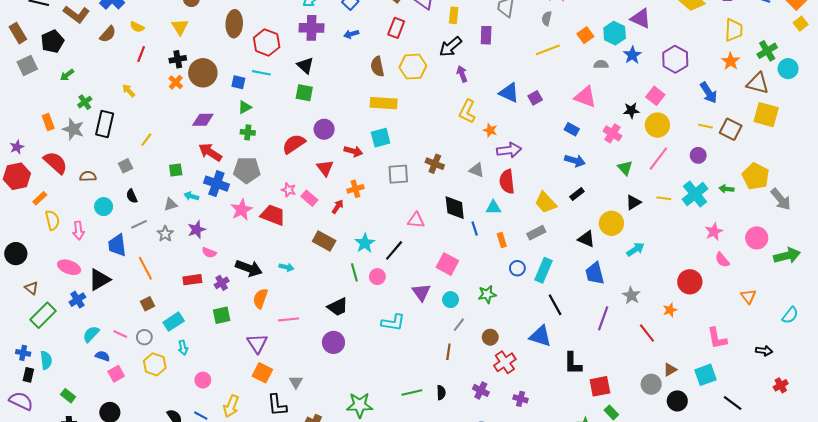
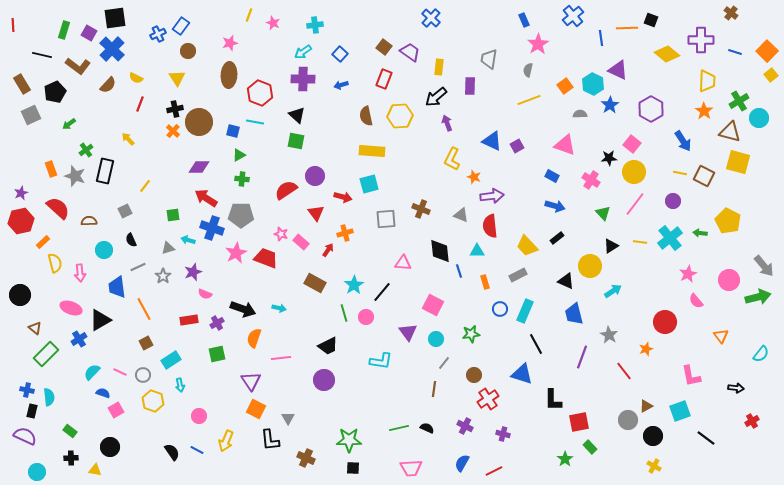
gray arrow: (781, 199) -> (764, 266), moved
black semicircle: (441, 393) -> (427, 428), turned -64

